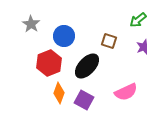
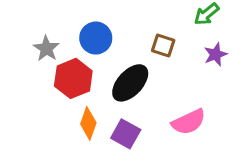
gray star: (31, 24) -> (46, 49), moved

